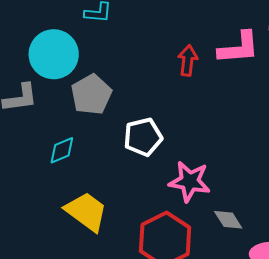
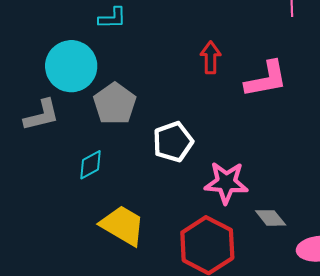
pink L-shape: (239, 48) -> (266, 79), moved

